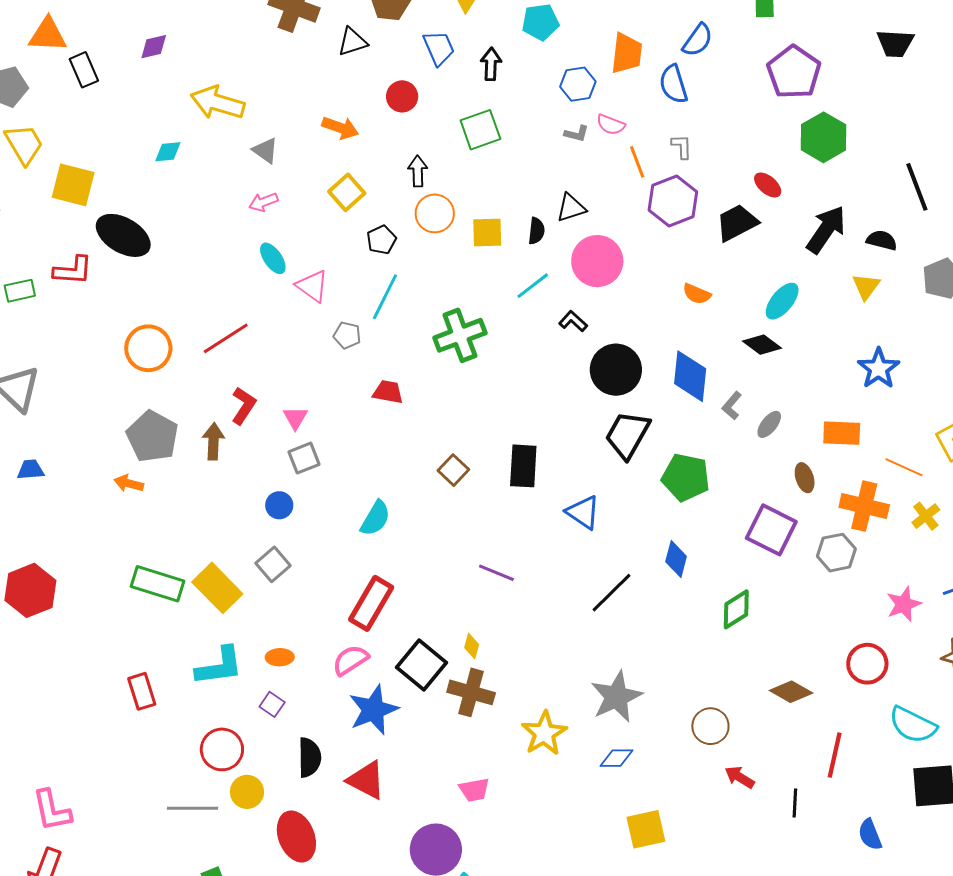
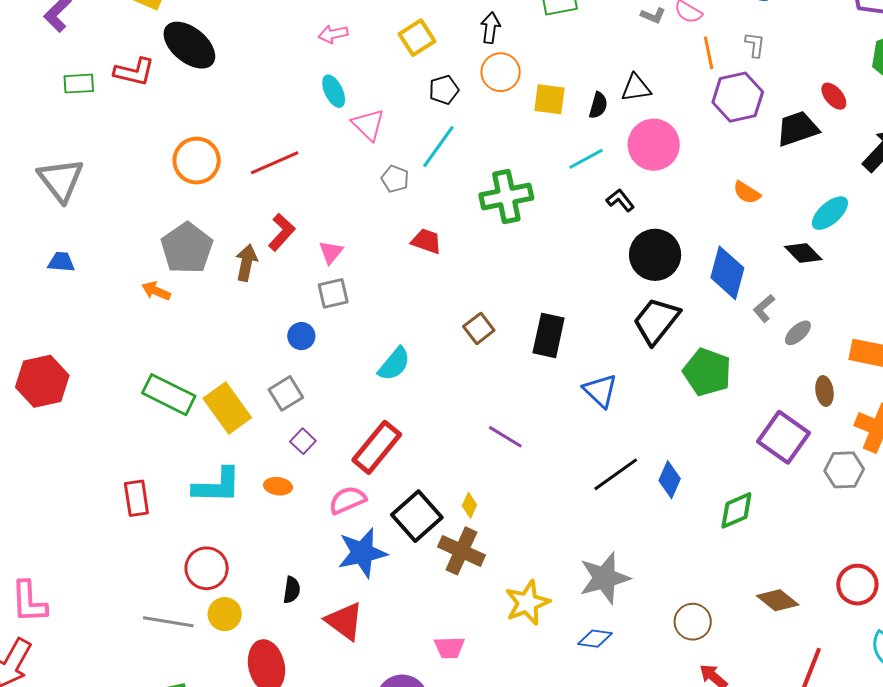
blue diamond: (676, 559) -> (670, 480), moved
purple square: (272, 704) -> (303, 441), moved
black semicircle: (309, 757) -> (292, 590), size x0.7

